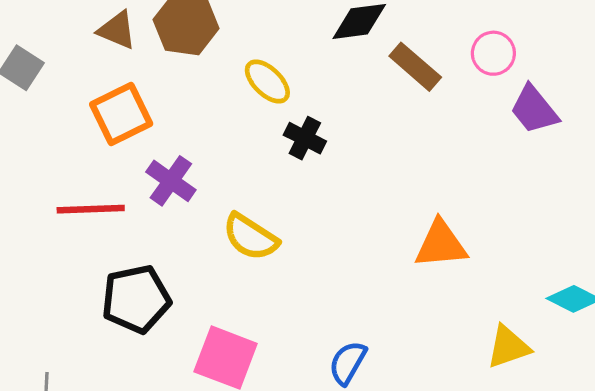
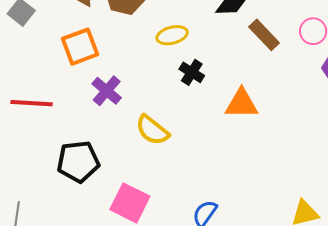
yellow ellipse: (267, 81) -> (172, 35), turned -64
red line: (91, 209) -> (32, 103), moved
orange triangle: (441, 244) -> (242, 104), moved

